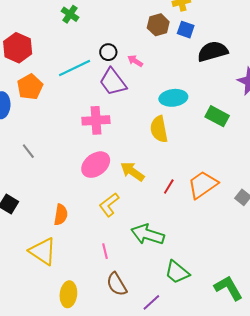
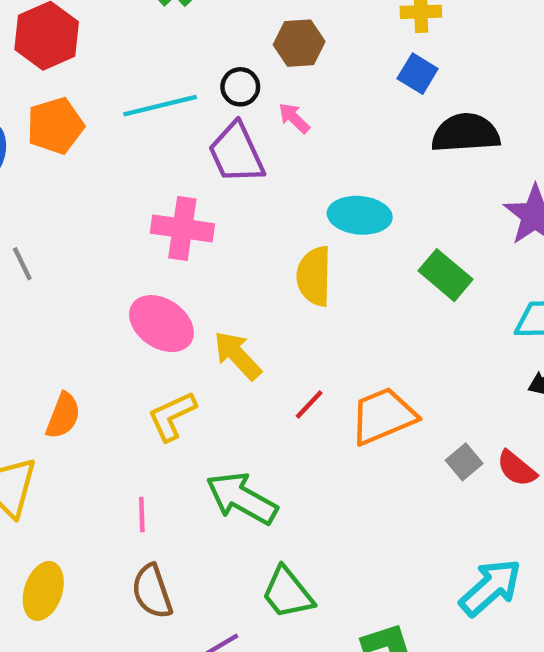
brown hexagon: (158, 25) -> (299, 43), moved
pink ellipse: (96, 165) -> (161, 324), turned 60

